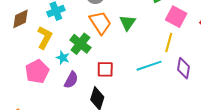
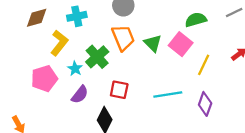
pink square: (176, 17) -> (181, 44), moved
green triangle: (127, 23) -> (153, 43), turned -30
yellow line: (169, 43) -> (204, 65), moved

